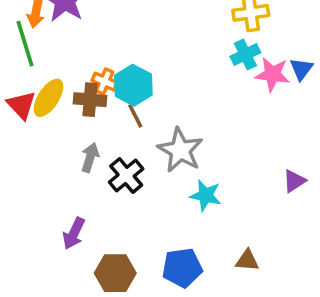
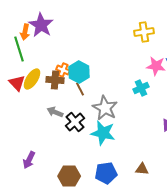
cyan cross: (245, 54) -> (141, 88), moved
gray arrow: (90, 157) -> (55, 112), turned -84
cyan star: (206, 195) -> (103, 133), moved, size x1.4
purple arrow: (74, 233) -> (29, 160), moved

